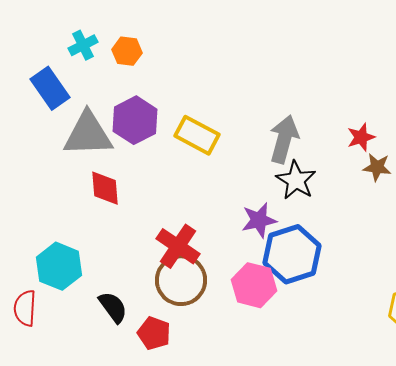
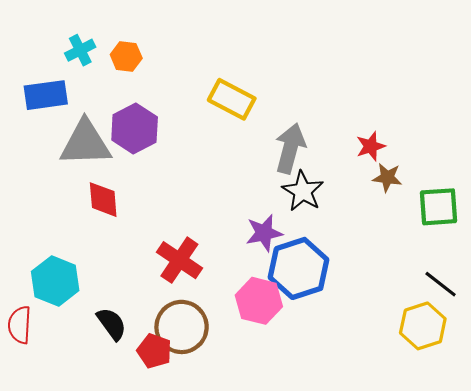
blue rectangle: (50, 88) -> (46, 95), turned -63
yellow rectangle: (197, 135) -> (232, 99), moved
brown circle: (181, 280) -> (182, 327), moved

